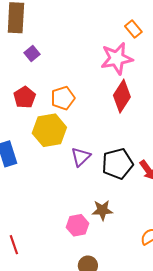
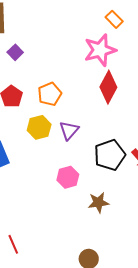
yellow hexagon: (49, 130) -> (39, 127), size x0.7
purple triangle: (81, 157) -> (69, 130), moved
pink hexagon: (78, 225) -> (68, 177), moved

